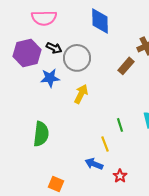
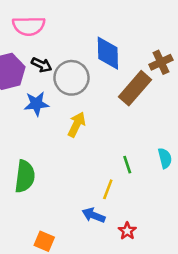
blue diamond: (100, 21) -> (108, 53), moved
brown rectangle: (126, 66) -> (135, 88), size x1.5
yellow line: (105, 144) -> (108, 189), turned 42

